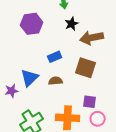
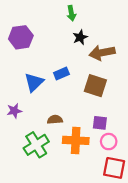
purple hexagon: (32, 24) -> (21, 37), moved
blue triangle: (30, 78) -> (34, 82), moved
brown semicircle: (56, 81) -> (55, 120), moved

